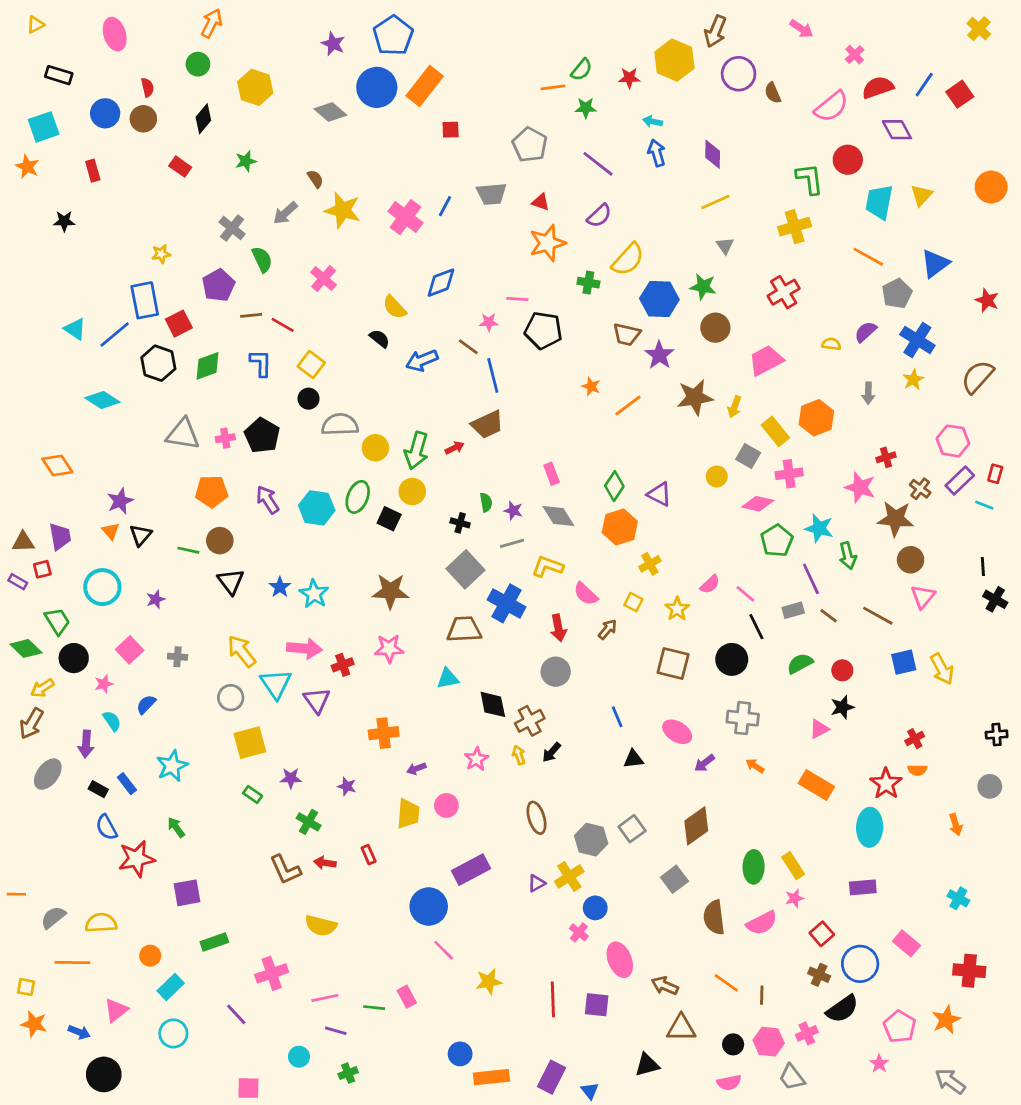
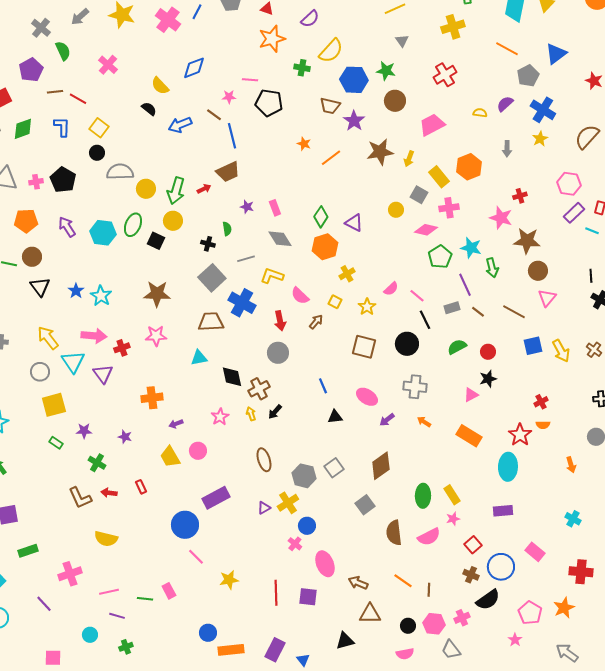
brown cross: (920, 489) -> (594, 350), moved
purple star: (513, 511) -> (247, 207), moved
yellow trapezoid: (408, 814) -> (170, 457), turned 145

